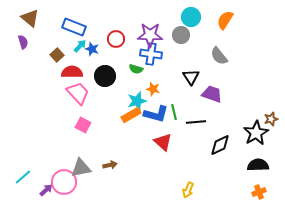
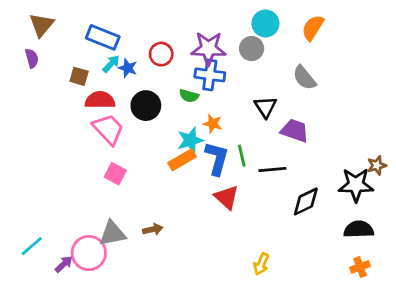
brown triangle: (30, 18) -> (42, 25), turned 30
brown square: (57, 55) -> (79, 76), turned -32
blue L-shape: (156, 114) -> (217, 158), turned -90
black star: (256, 133) -> (356, 185), turned 30

